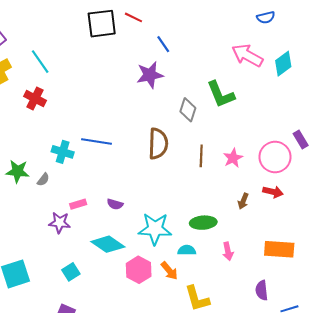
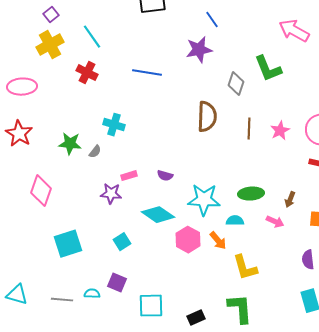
blue line: (97, 142) -> (147, 73), moved
brown arrow: (243, 201) -> (290, 200), moved
pink arrow: (228, 251) -> (275, 222), turned -54

